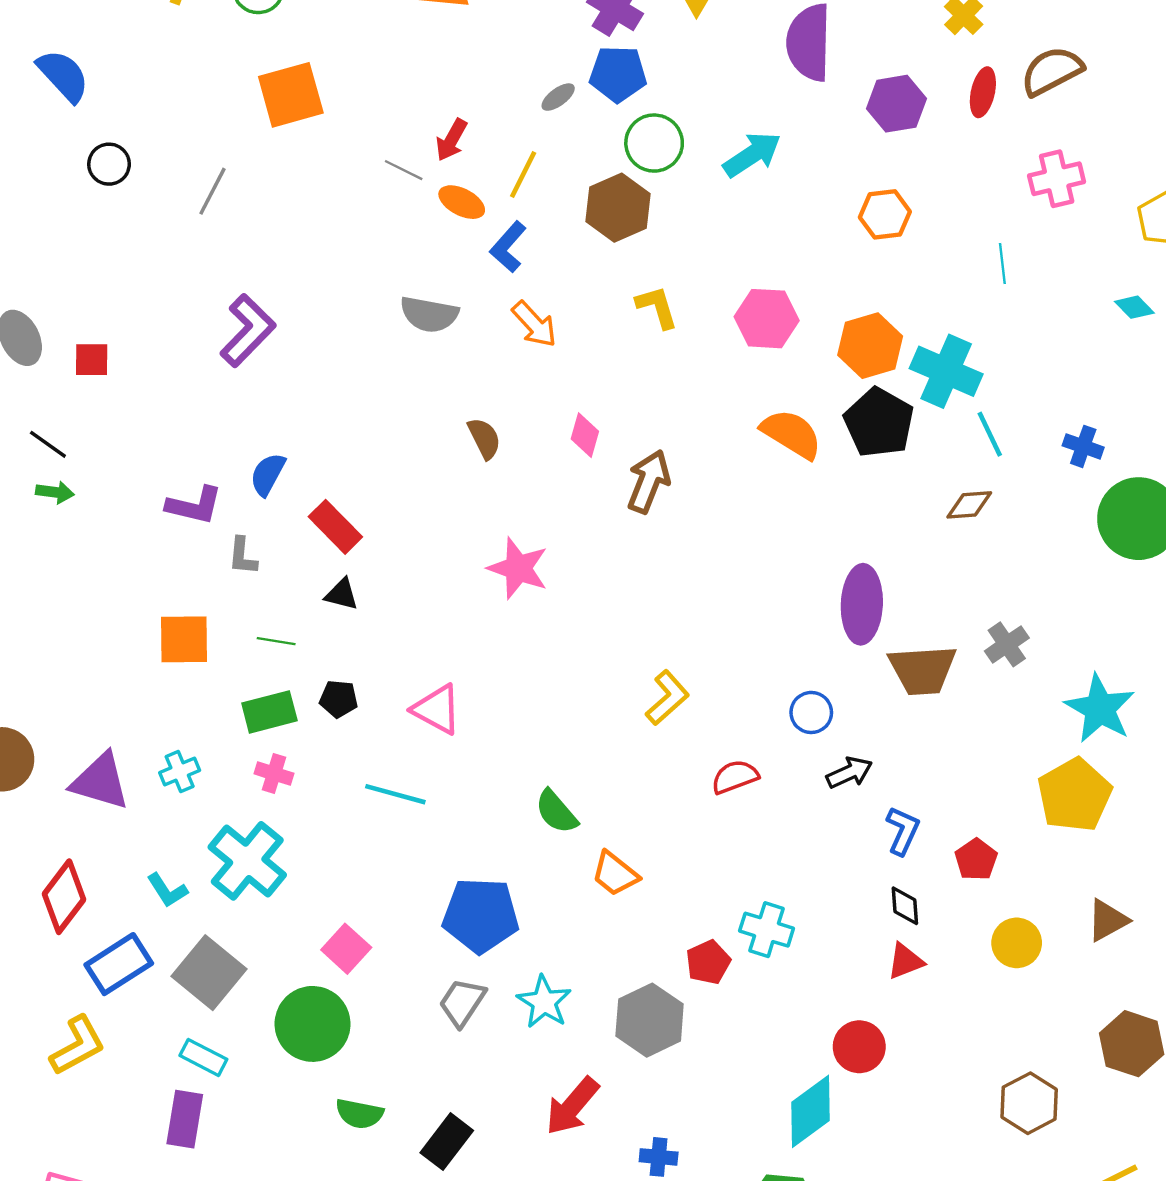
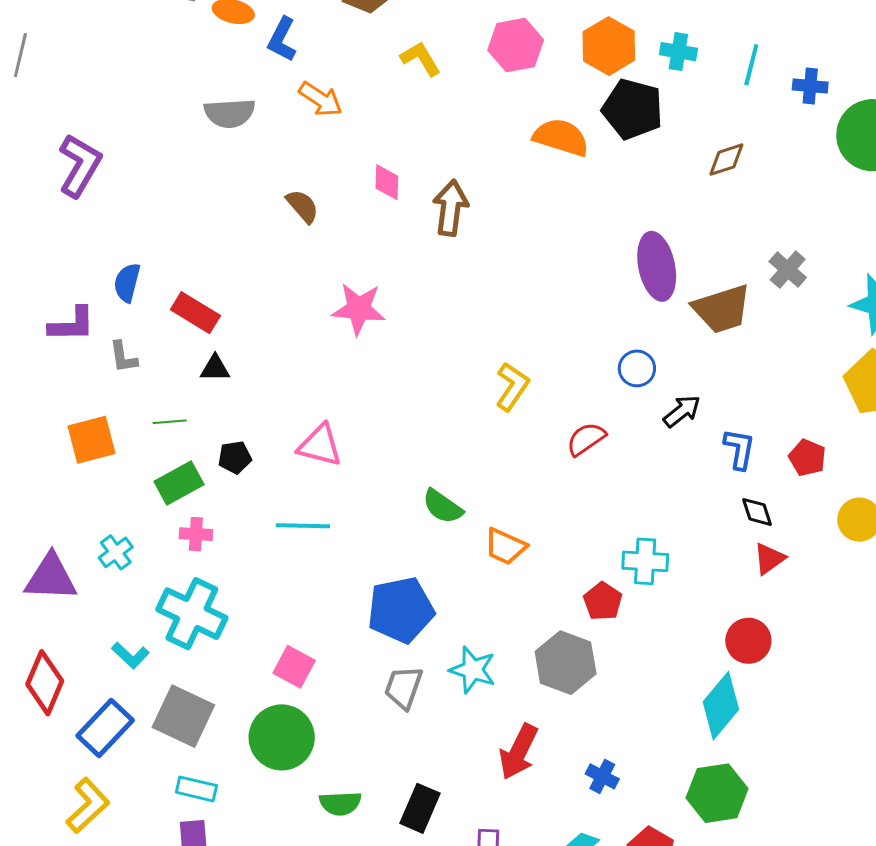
cyan cross: (946, 371) -> (678, 52), size x0.6
cyan line: (990, 434) -> (751, 65), moved, turned 54
blue cross: (659, 1157) -> (602, 776), turned 36

